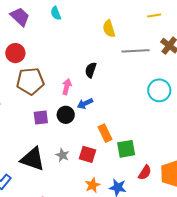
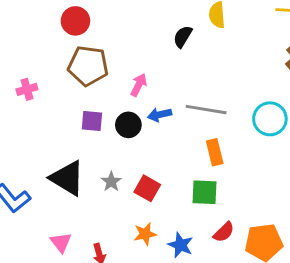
gray line: (136, 51) -> (206, 110), moved
black semicircle: (91, 70) -> (183, 37), moved
orange rectangle: (105, 133) -> (215, 152), moved

